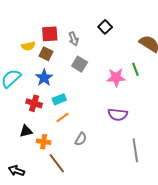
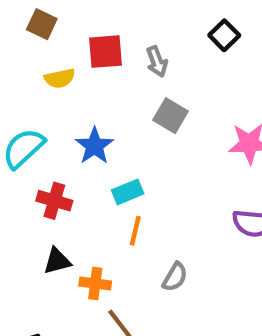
brown square: (46, 54) -> (42, 24), moved
red cross: (34, 103) -> (54, 201), moved
orange line: (63, 117) -> (135, 231), turned -40

